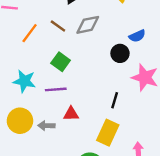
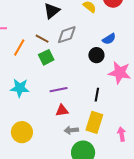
green square: (61, 62) -> (46, 57), moved, turned 35
purple line: (56, 89) -> (59, 90), moved
yellow circle: (20, 121) -> (22, 132), moved
gray arrow: (46, 126) -> (71, 130), moved

